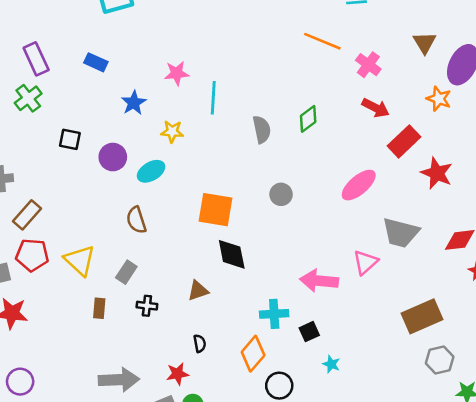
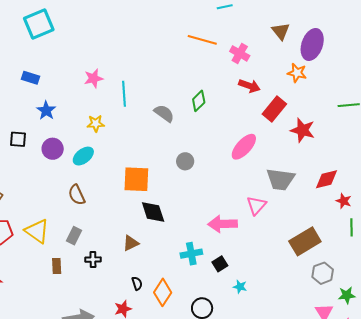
blue star: (134, 103) -> (46, 110), moved
gray semicircle: (262, 129) -> (164, 113), turned -35
orange diamond: (253, 354) -> (163, 292), moved

